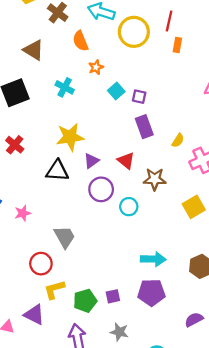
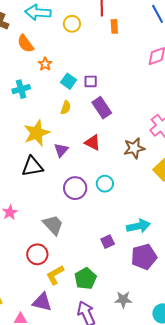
yellow circle: (134, 32) -> (72, 24), size x0.6
cyan cross: (65, 87) -> (21, 89), turned -30
yellow semicircle: (178, 140) -> (66, 108), moved
brown star: (155, 179) -> (134, 148), moved
purple circle: (101, 189) -> (75, 188), moved
purple square: (113, 296) -> (108, 242), moved

